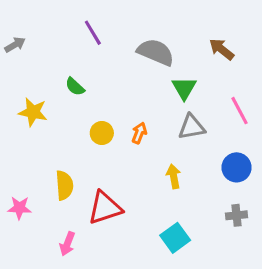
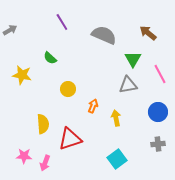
green triangle: (184, 88) -> (133, 59), moved
orange arrow: (139, 133) -> (93, 106), moved
pink star: (19, 208) -> (24, 156), moved

